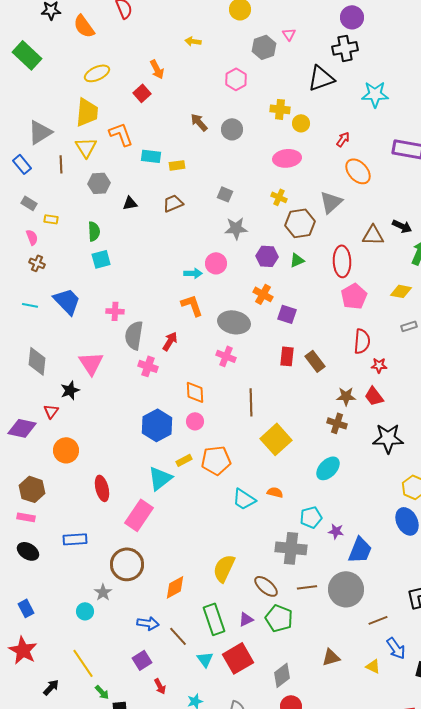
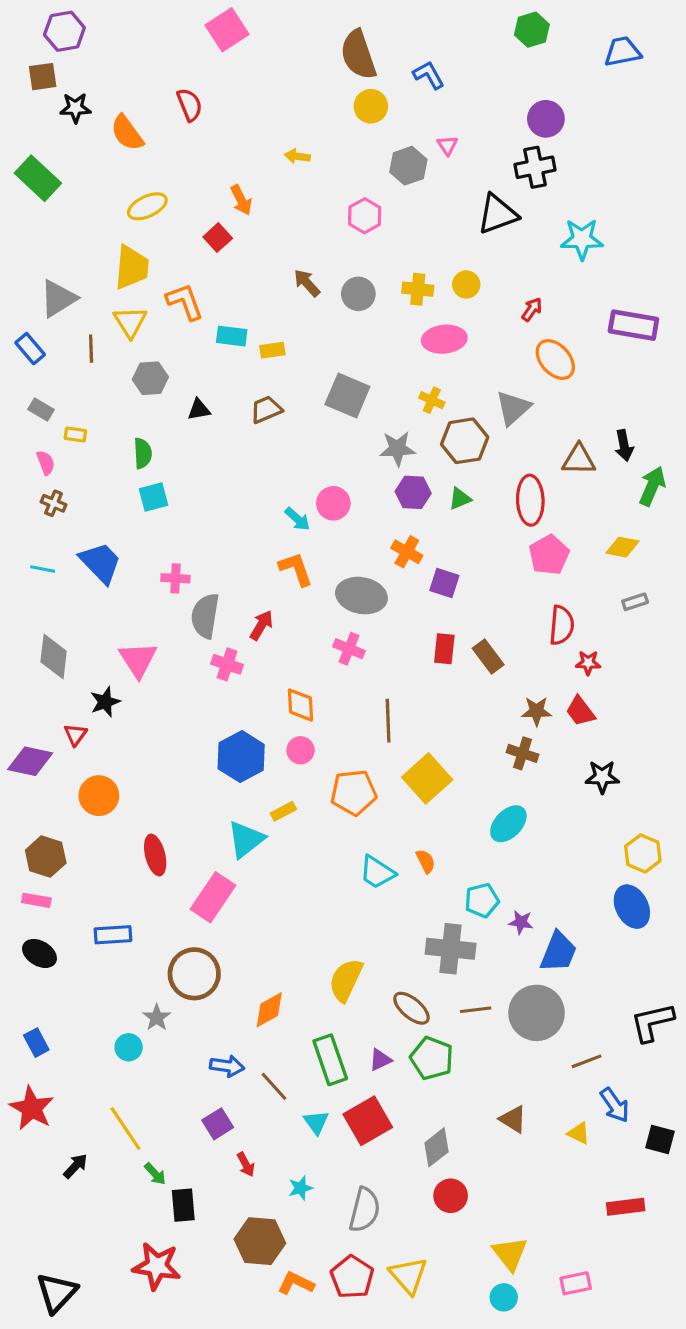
yellow cross: (280, 109) -> (418, 289), moved
gray square: (225, 194) -> (347, 395), size x1.8
black arrow: (402, 226) -> (624, 445), turned 54
gray star: (236, 228) -> (397, 449), moved
cyan arrow: (193, 273) -> (297, 519), turned 42
black star: (388, 438) -> (602, 777), size x0.7
orange pentagon: (216, 460) -> (354, 792), moved
orange semicircle: (275, 492) -> (426, 861), turned 49
brown triangle: (331, 657) -> (513, 1119), turned 48

